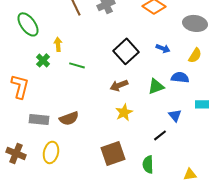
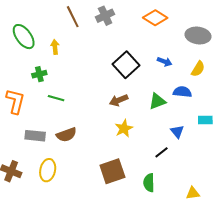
yellow arrow: (58, 44) -> (55, 47), moved
green cross: (43, 60) -> (39, 74), turned 32
green line: (77, 65) -> (56, 98), moved

